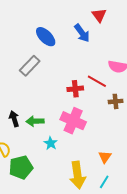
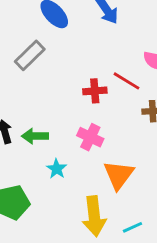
pink cross: (73, 121) -> (90, 137), size x0.7
orange triangle: (105, 157) -> (119, 175), moved, size x1.6
cyan line: (104, 182) -> (132, 227), turned 32

